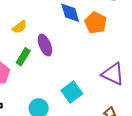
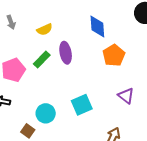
orange pentagon: (96, 23) -> (114, 55), moved
purple triangle: (113, 74) -> (126, 96), size x0.7

